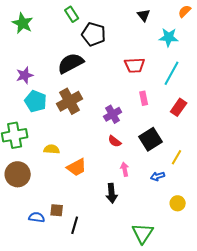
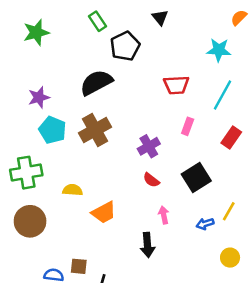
black triangle: (144, 15) -> (160, 18), moved
green star: (23, 23) -> (36, 33), turned 30
black pentagon: (94, 34) -> (125, 46), turned 30
pink rectangle: (144, 98) -> (188, 126), turned 32
yellow line: (177, 157) -> (229, 211), moved

